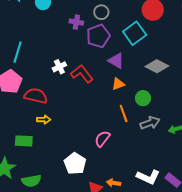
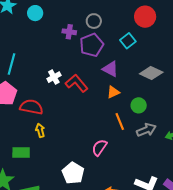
cyan square: (135, 33) -> (128, 41), size x0.7
yellow arrow: (44, 120) -> (40, 130), turned -104

